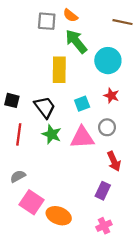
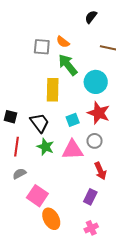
red star: (111, 96) -> (99, 113), size x1.6
gray semicircle: (18, 176) -> (19, 174), moved
pink square: (31, 202) -> (37, 196), moved
orange ellipse: (59, 216) -> (51, 219), turned 40

